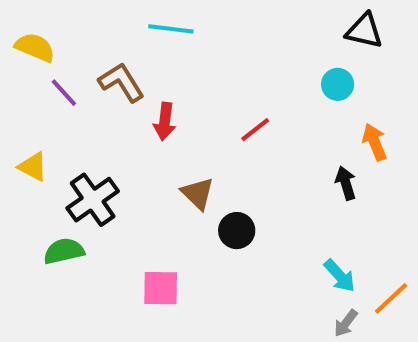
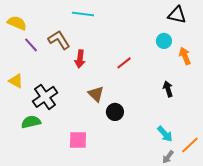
orange arrow: (375, 142) -> (185, 56), moved

